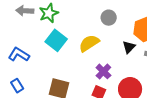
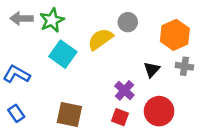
yellow semicircle: (89, 43) -> (100, 39), moved
black triangle: (129, 47) -> (152, 70), moved

